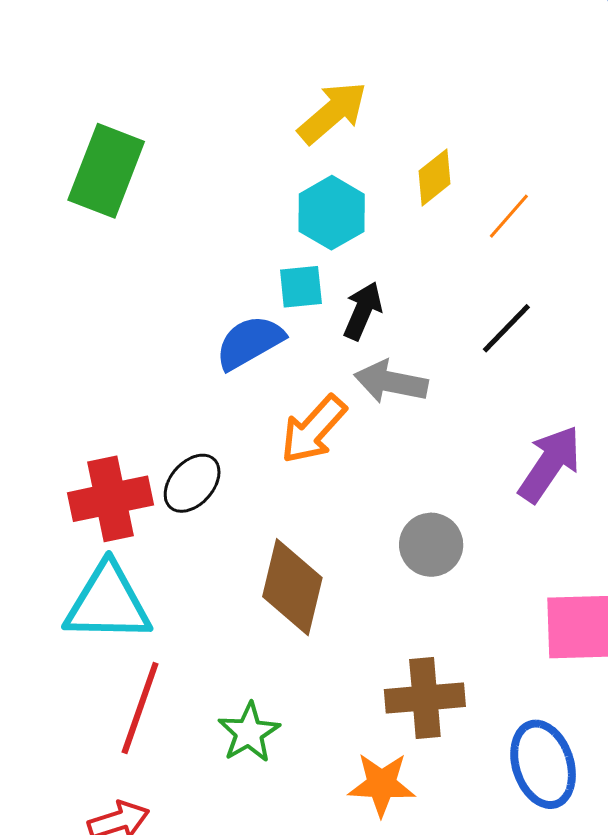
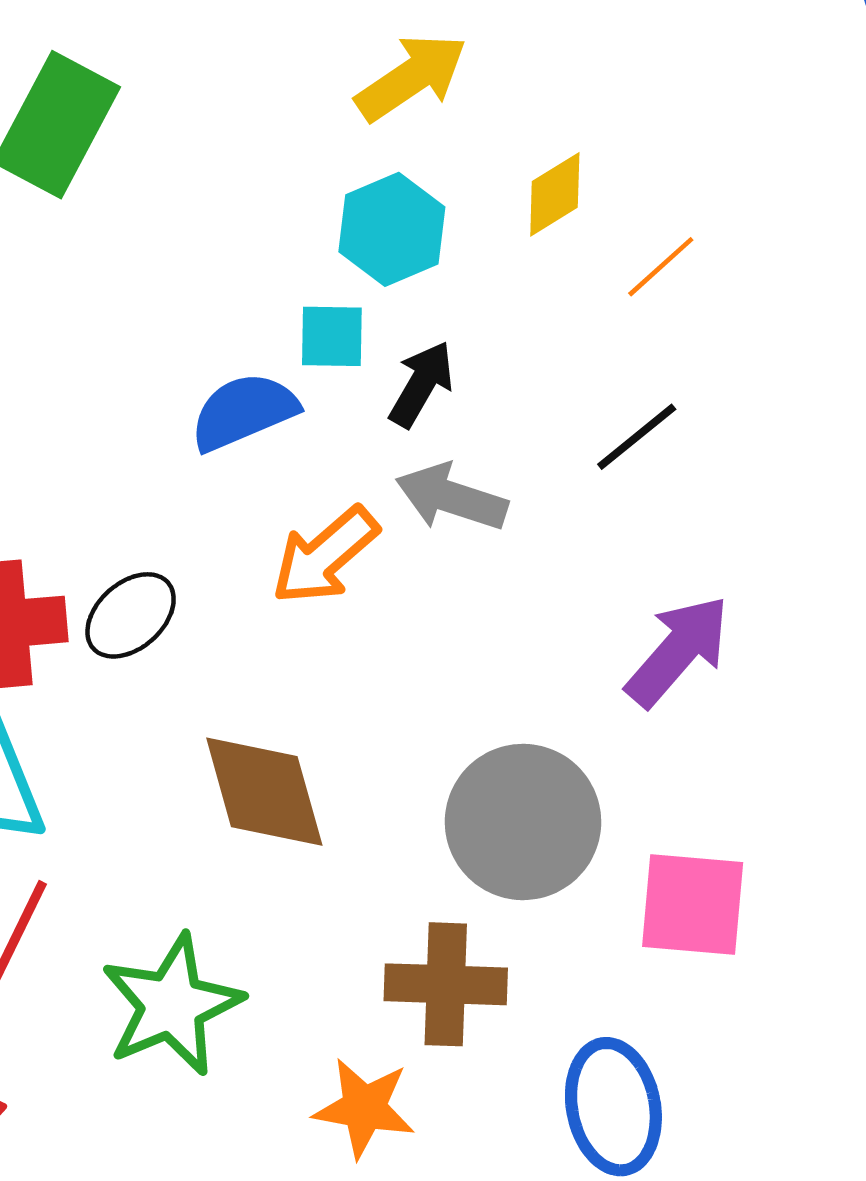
gray circle: (431, 545) -> (523, 822), moved, size x1.6
brown diamond: (292, 587) -> (264, 792), turned -36
green star: (249, 733) -> (172, 1005), size x1.5

